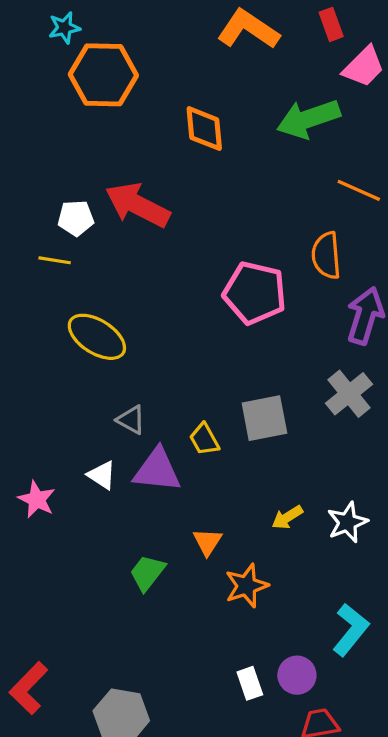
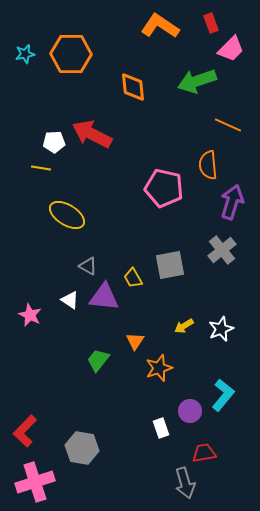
cyan star: (64, 28) -> (25, 54), moved
purple circle: (297, 675) -> (190, 411), moved

